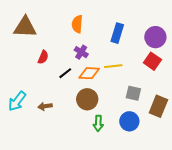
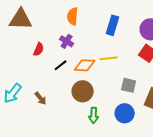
purple cross: (81, 52) -> (67, 41), moved
brown arrow: (45, 106) -> (41, 98), turned -120

